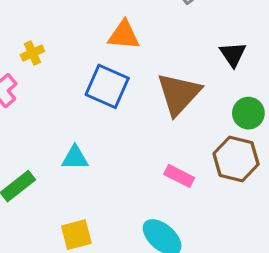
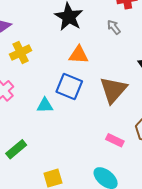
yellow cross: (32, 53) -> (21, 52), moved, size x1.5
cyan triangle: (75, 158) -> (45, 105), moved

